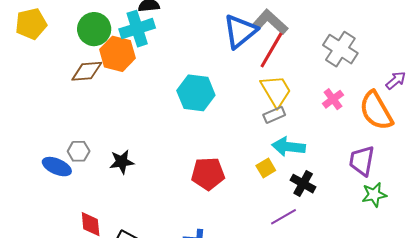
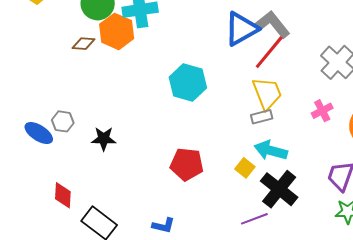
brown diamond: (87, 71) -> (83, 44), size x0.7
yellow square: (266, 168) -> (245, 168), turned -30
black cross: (303, 184) -> (279, 189), size x1.5

